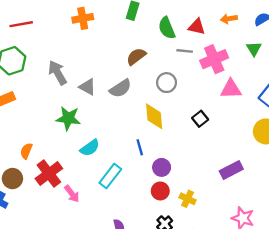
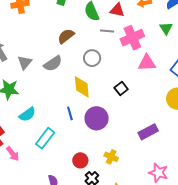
gray triangle: (87, 87) -> (25, 62), turned 42
purple circle: (162, 167) -> (97, 118), moved, size x1.5
red circle: (160, 191) -> (80, 160), moved

